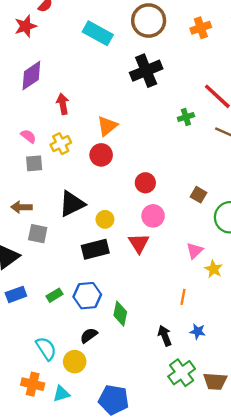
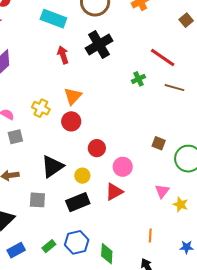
red arrow: (63, 104) -> (63, 55), moved
yellow cross: (61, 144) -> (41, 108), moved, turned -30
red circle: (145, 183) -> (97, 148), moved
gray square: (38, 234) -> (37, 200), moved
red triangle: (139, 243) -> (114, 192), turned 42
orange line: (183, 297) -> (150, 235), moved
blue star: (198, 331) -> (187, 247), moved

